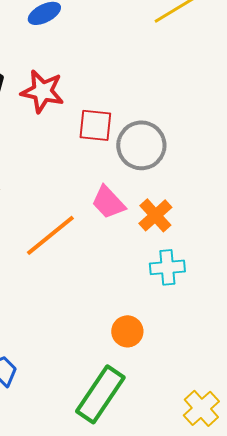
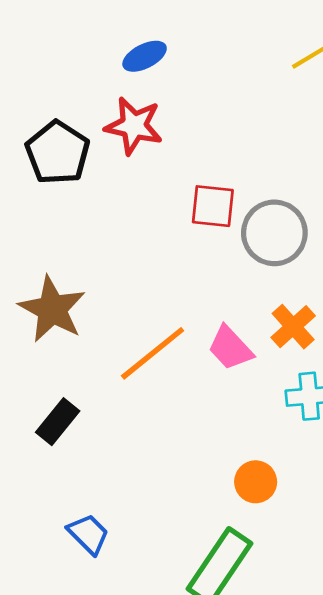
red star: (42, 91) -> (134, 126), moved
pink trapezoid: (108, 202) -> (230, 348), moved

